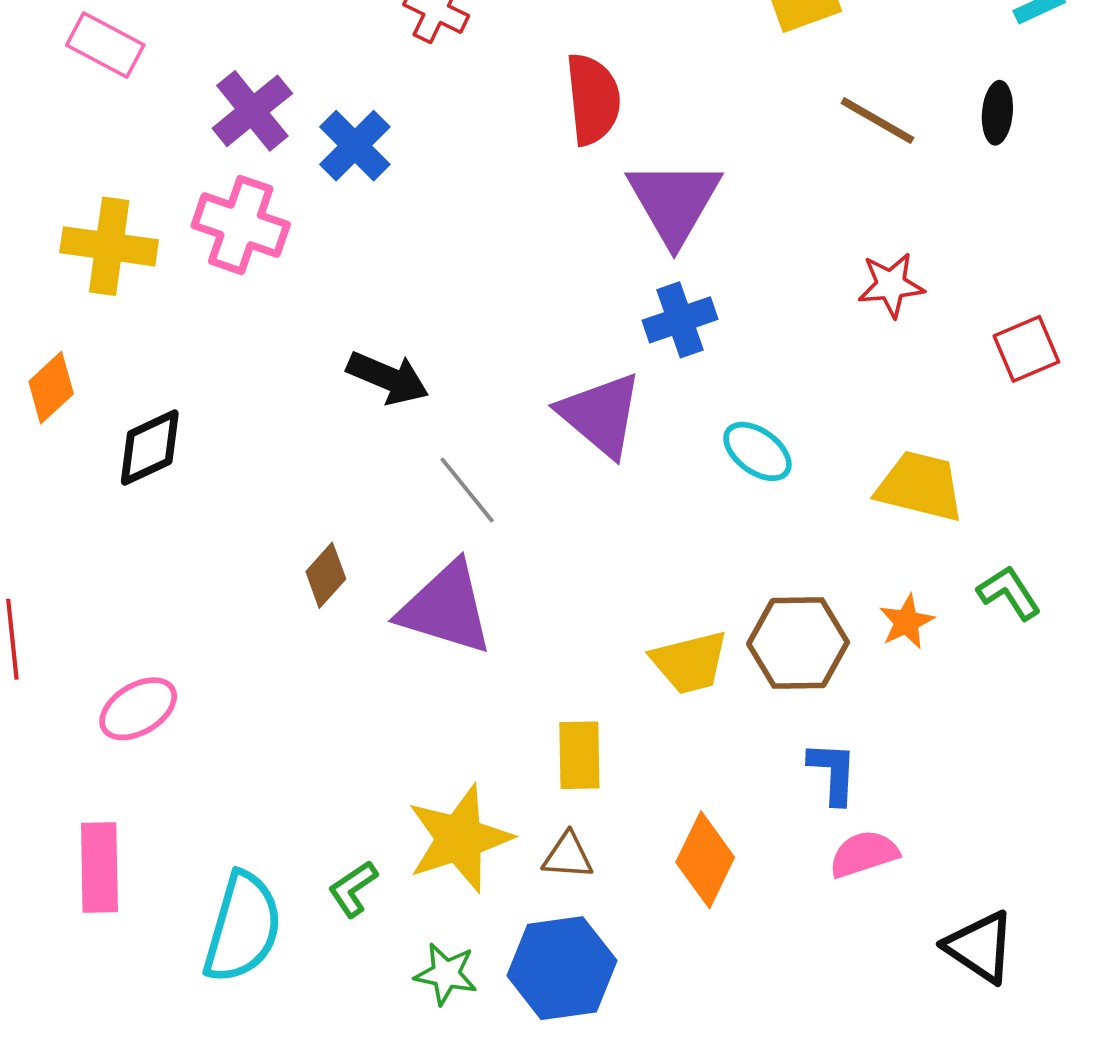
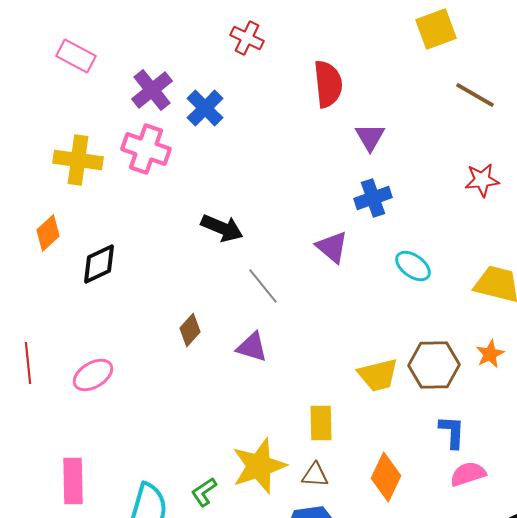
purple triangle: (674, 202) -> (370, 137), size x0.6
purple triangle: (601, 415) -> (332, 247), size x0.7
purple triangle: (446, 608) -> (252, 347), size x0.6
pink ellipse: (138, 709) -> (93, 375), moved

